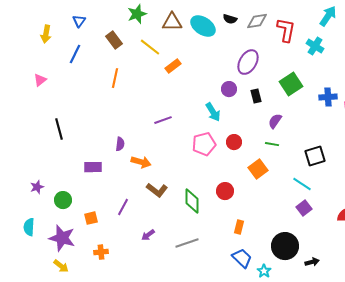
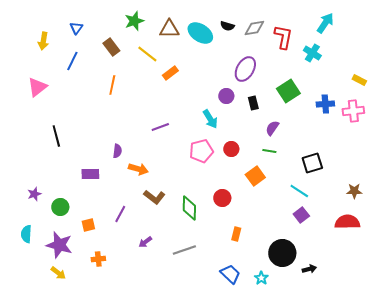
pink triangle: (40, 80) -> (37, 87), size x1.5
blue trapezoid: (242, 258) -> (230, 274), moved

